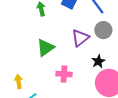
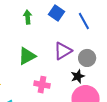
gray circle: (103, 30) -> (87, 58), moved

